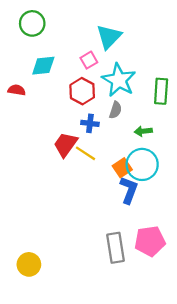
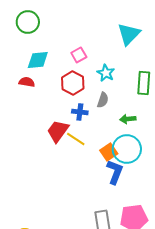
cyan triangle: (109, 37) -> (129, 34), moved
cyan star: (119, 80) -> (106, 73), size x0.6
red semicircle: (17, 90) -> (27, 82), moved

